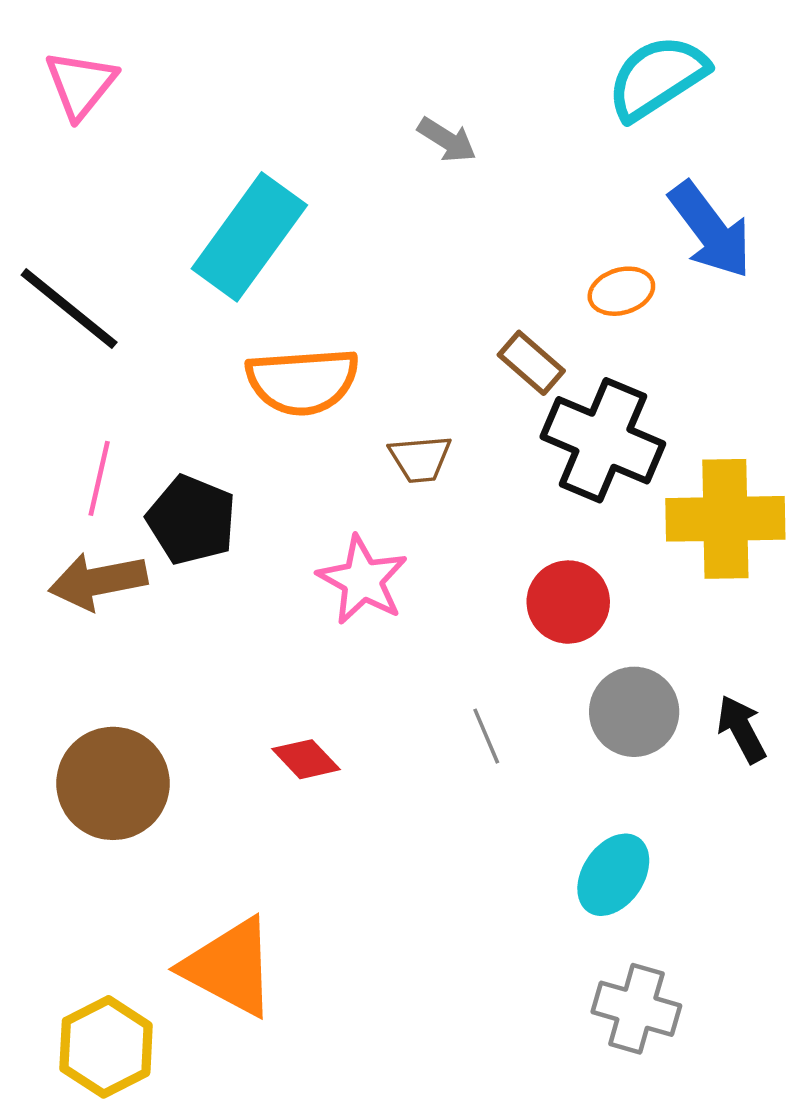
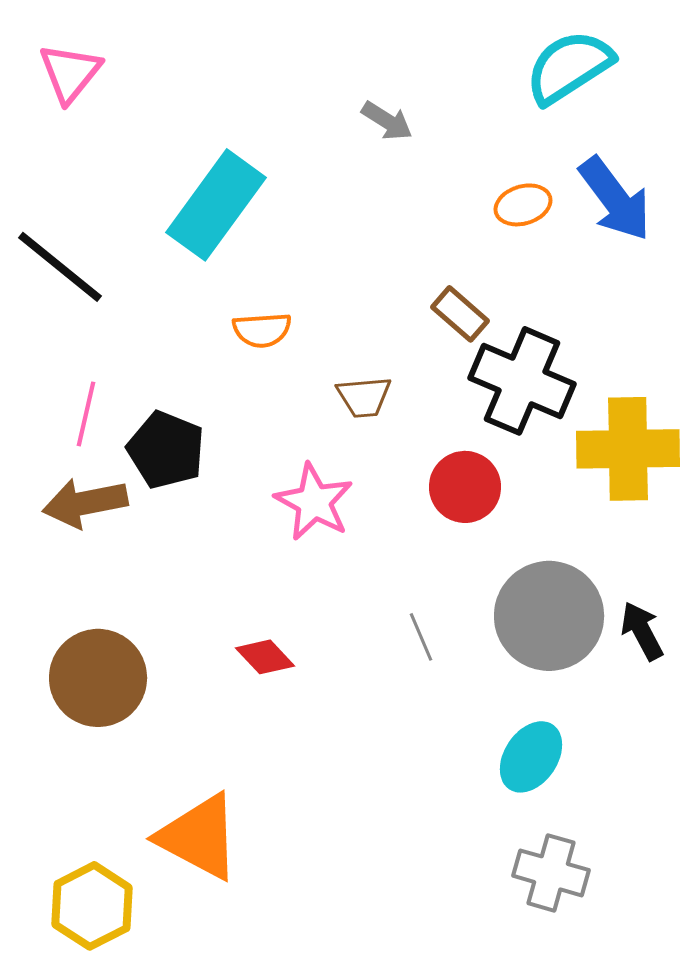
orange ellipse: (621, 291) -> (523, 205), moved
orange semicircle: (302, 381) -> (262, 330), size x0.6
red circle: (568, 602) -> (465, 487), moved
gray circle: (634, 712) -> (549, 616), size x1.4

